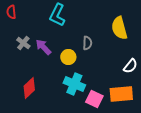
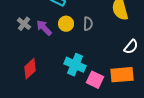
yellow circle: (68, 57) -> (66, 24), moved

